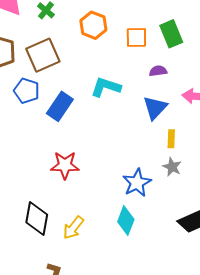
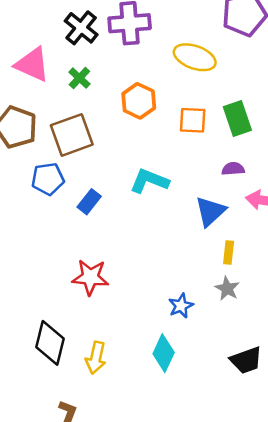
purple semicircle: (158, 71) -> (233, 169), moved
blue pentagon: (27, 91) -> (48, 179), turned -30
blue rectangle: (60, 106) -> (89, 202), size x0.7
blue star: (137, 183) -> (181, 306), size x0.7
yellow arrow: (73, 228) -> (96, 358), turned -30

